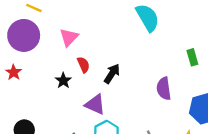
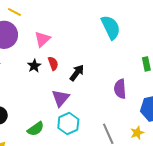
black star: (63, 81) -> (34, 66), moved
purple triangle: (95, 104) -> (61, 98), turned 42

